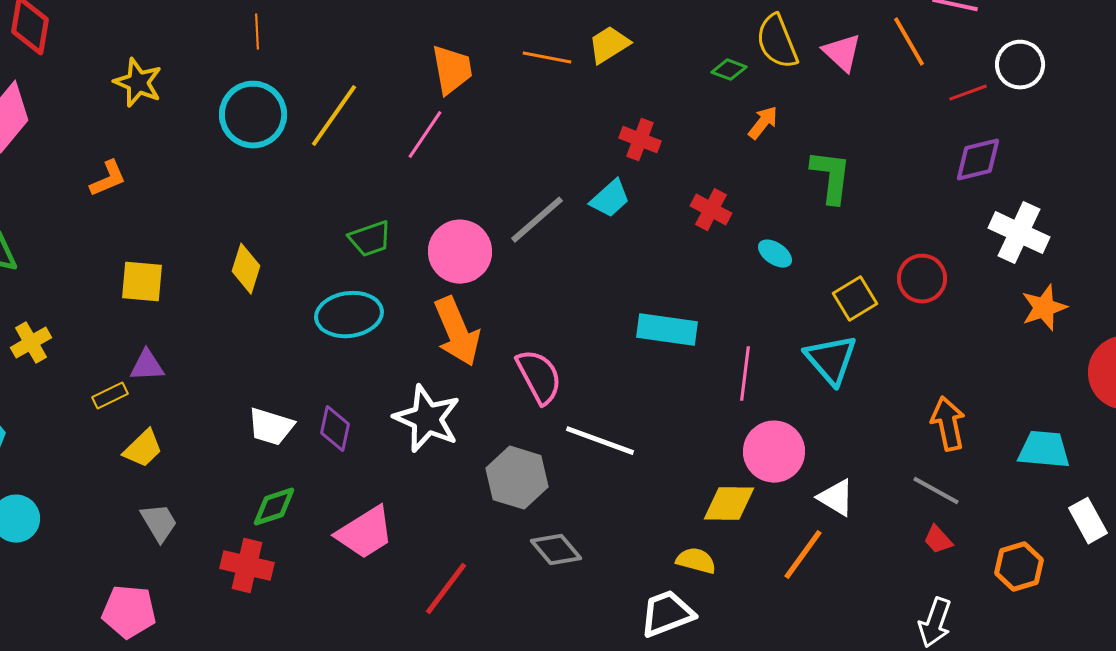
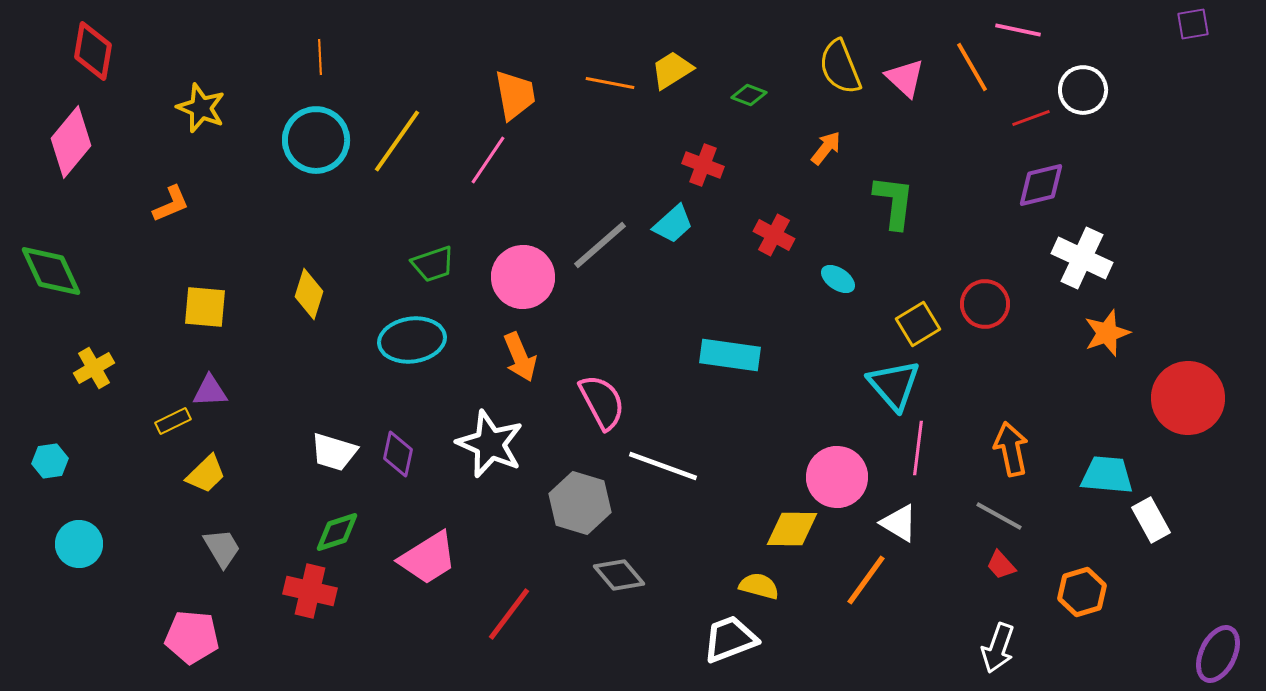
green diamond: (729, 70) -> (749, 95), moved
orange arrow: (457, 332) -> (520, 357), size x0.7
pink line: (745, 374) -> (918, 448), moved
white rectangle: (1088, 521) -> (1151, 520), moved

